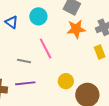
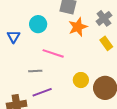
blue triangle: (12, 22) -> (14, 37), turned 40
pink line: (46, 49) -> (53, 53), turned -30

